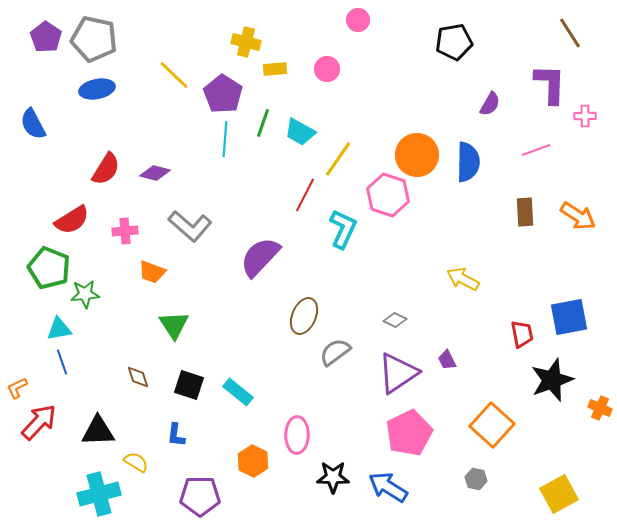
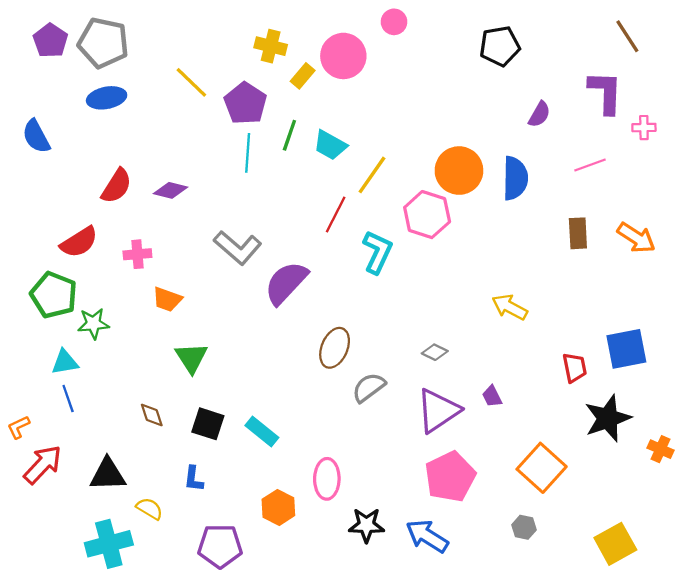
yellow rectangle: (275, 69) -> (303, 76), turned -45
pink circle: (327, 69) -> (343, 56), moved, size x1.6
gray L-shape: (190, 226) -> (238, 248), moved

